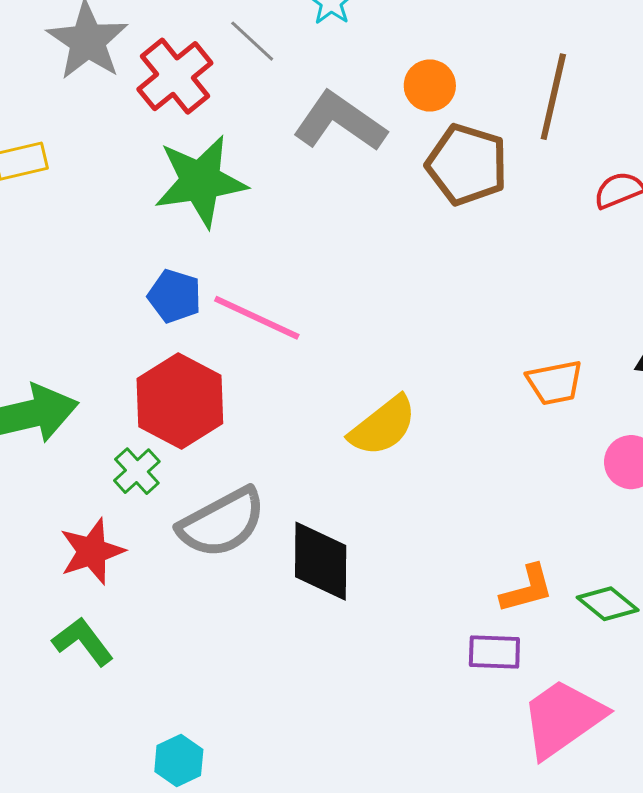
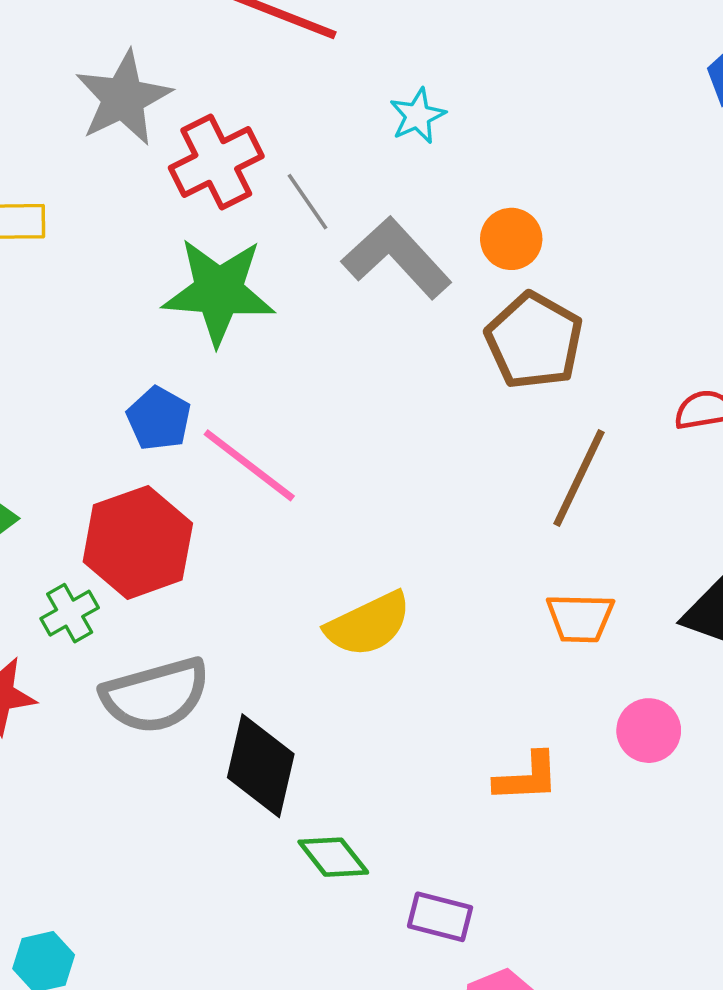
gray line: (252, 41) -> (308, 202), moved
brown line: (553, 97) -> (579, 478), moved
orange L-shape: (527, 589) -> (527, 777), moved
green diamond: (608, 604) -> (333, 857), moved

